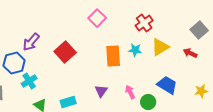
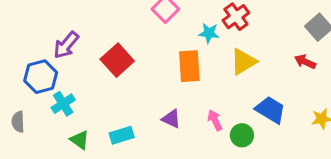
yellow triangle: (160, 47) -> (243, 62), moved
cyan star: (135, 50) -> (209, 33), moved
purple triangle: (101, 91) -> (171, 119), turned -40

